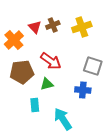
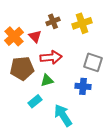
red triangle: (35, 27) -> (35, 36), moved
red arrow: (51, 61) -> (51, 57), turned -40
cyan rectangle: (35, 105) -> (35, 101), turned 56

